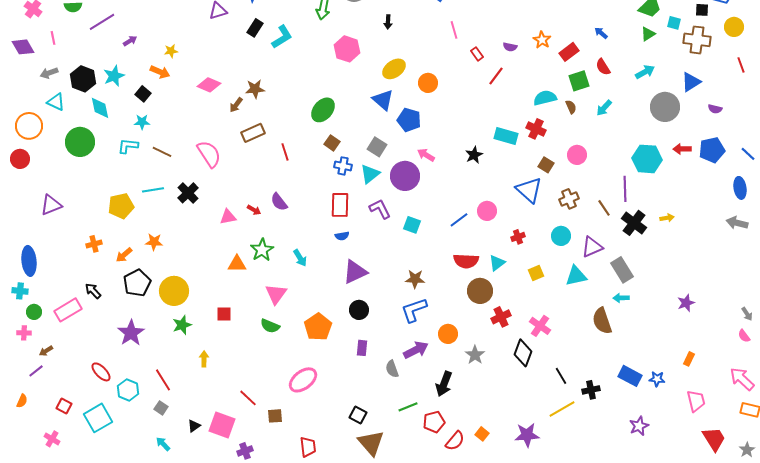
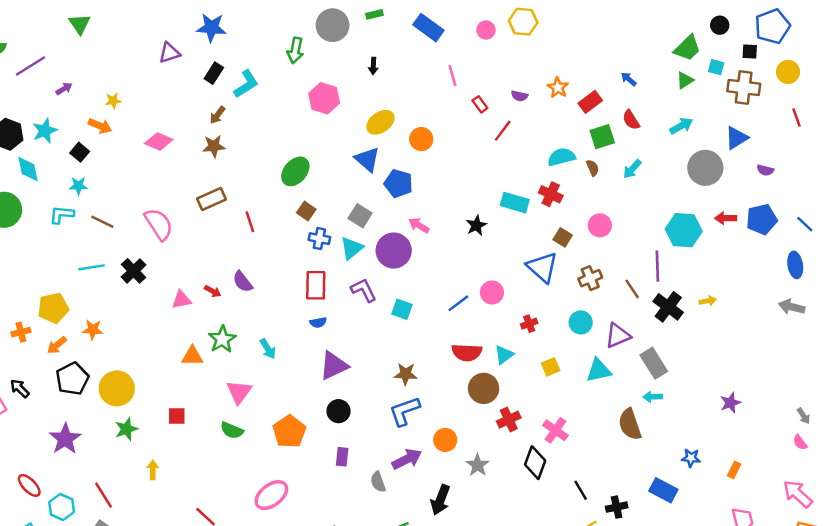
brown arrow: (236, 105) -> (217, 115), moved
yellow pentagon: (121, 206) -> (53, 308), moved
blue star: (657, 379) -> (691, 458), moved

